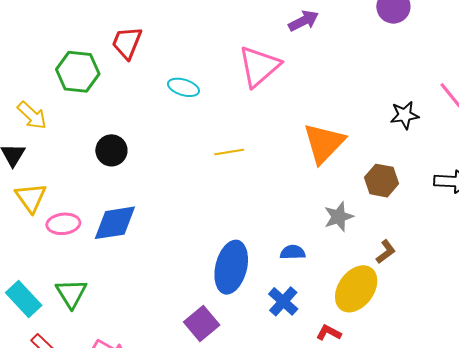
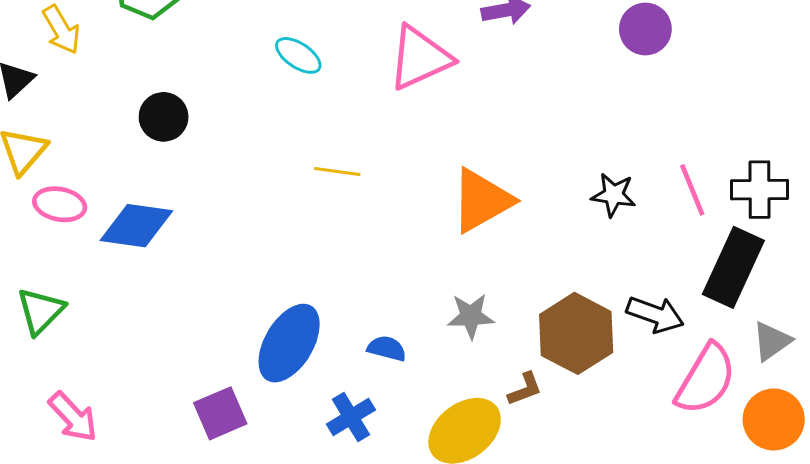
brown hexagon: (382, 181) -> (576, 333), moved, size x1.5

